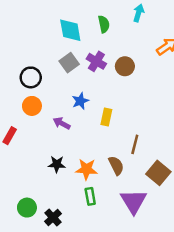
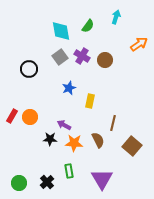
green semicircle: (104, 24) -> (88, 26), turned 48
orange circle: (32, 106) -> (30, 117), moved
purple arrow: (62, 123) -> (64, 125), moved
green rectangle: (90, 196) -> (69, 171), moved
purple triangle: (134, 201) -> (102, 179), moved
green circle: (27, 208) -> (19, 183), moved

